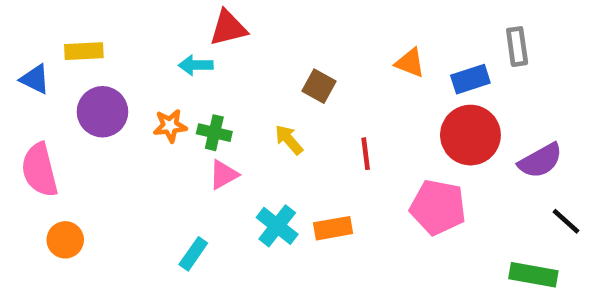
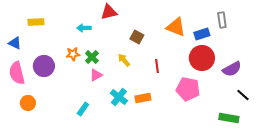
red triangle: (228, 28) -> (109, 12), moved
orange triangle: (410, 63) -> (176, 27), size x1.5
blue triangle: (35, 79) -> (15, 43), moved
purple circle: (102, 112) -> (44, 66), moved
green cross: (214, 133) -> (92, 57), turned 32

